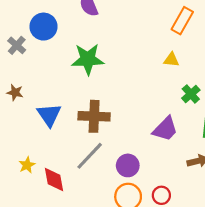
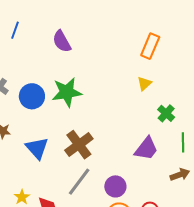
blue circle: (44, 27) -> (32, 96), moved
yellow triangle: (171, 60) -> (144, 84), turned -42
brown cross: (94, 116) -> (79, 145), turned -32

